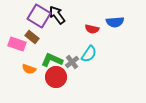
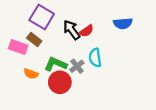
black arrow: (57, 15) -> (72, 30), moved
red semicircle: (92, 29) -> (87, 31), moved, turned -48
cyan semicircle: (89, 54) -> (95, 58), turned 138

